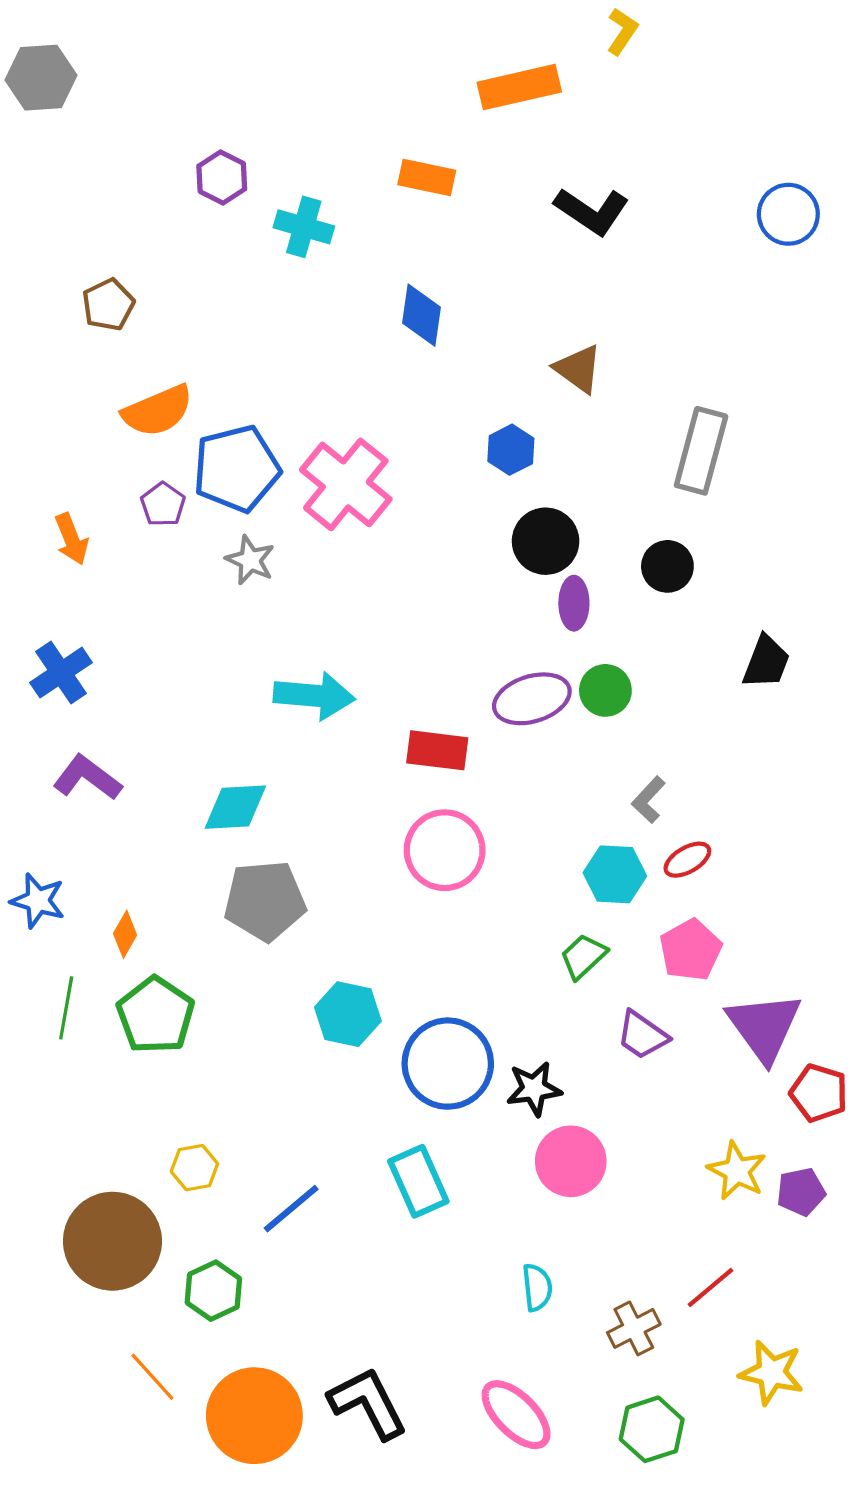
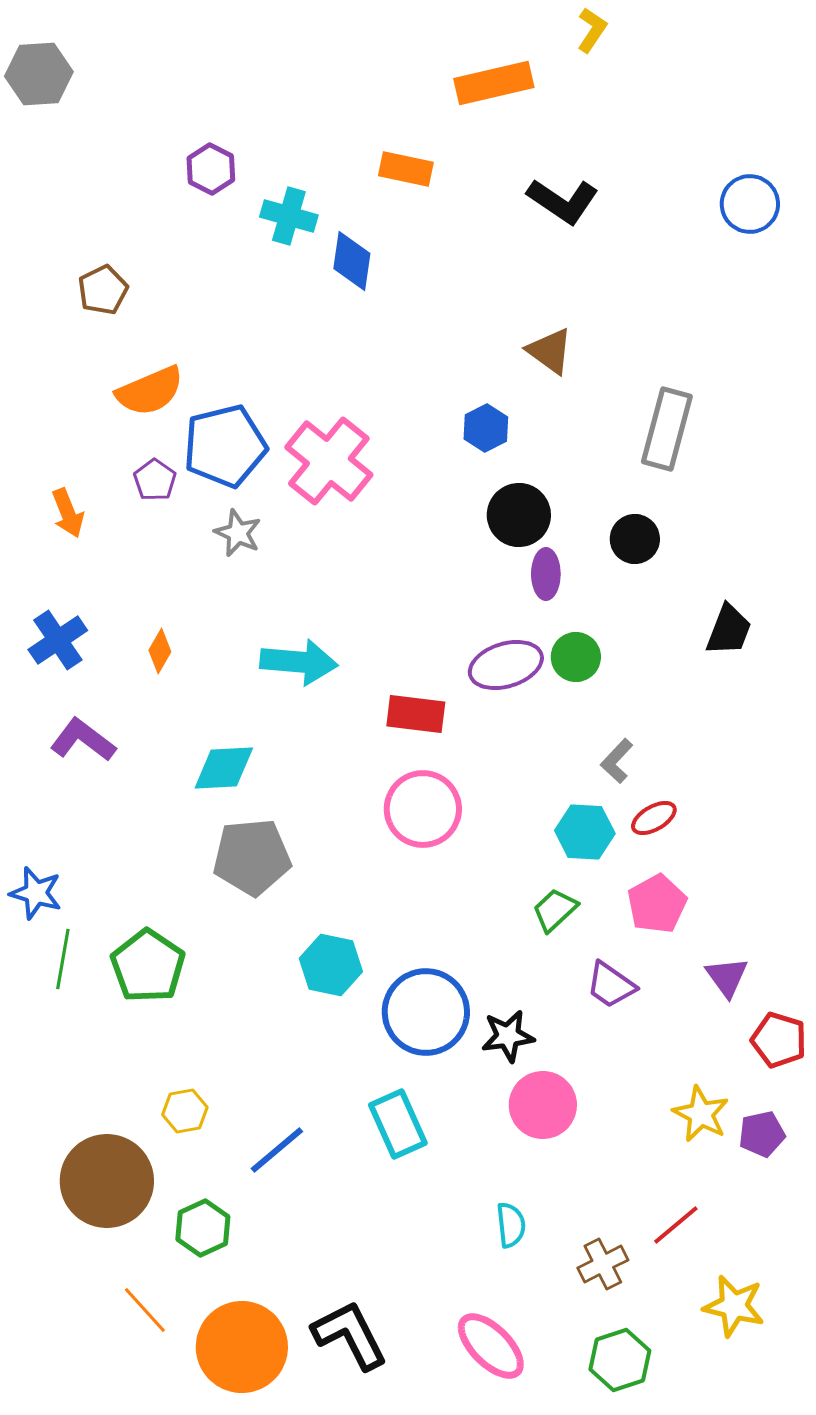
blue diamond: (421, 315) -> (352, 261), moved
blue star: (38, 901) -> (36, 893), moved
orange diamond: (125, 934) -> (160, 651), moved
purple triangle: (764, 1027) -> (727, 977), size x0.6

